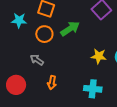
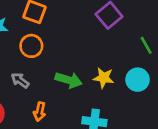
green arrow: (70, 29) -> (69, 80), moved, turned 48

